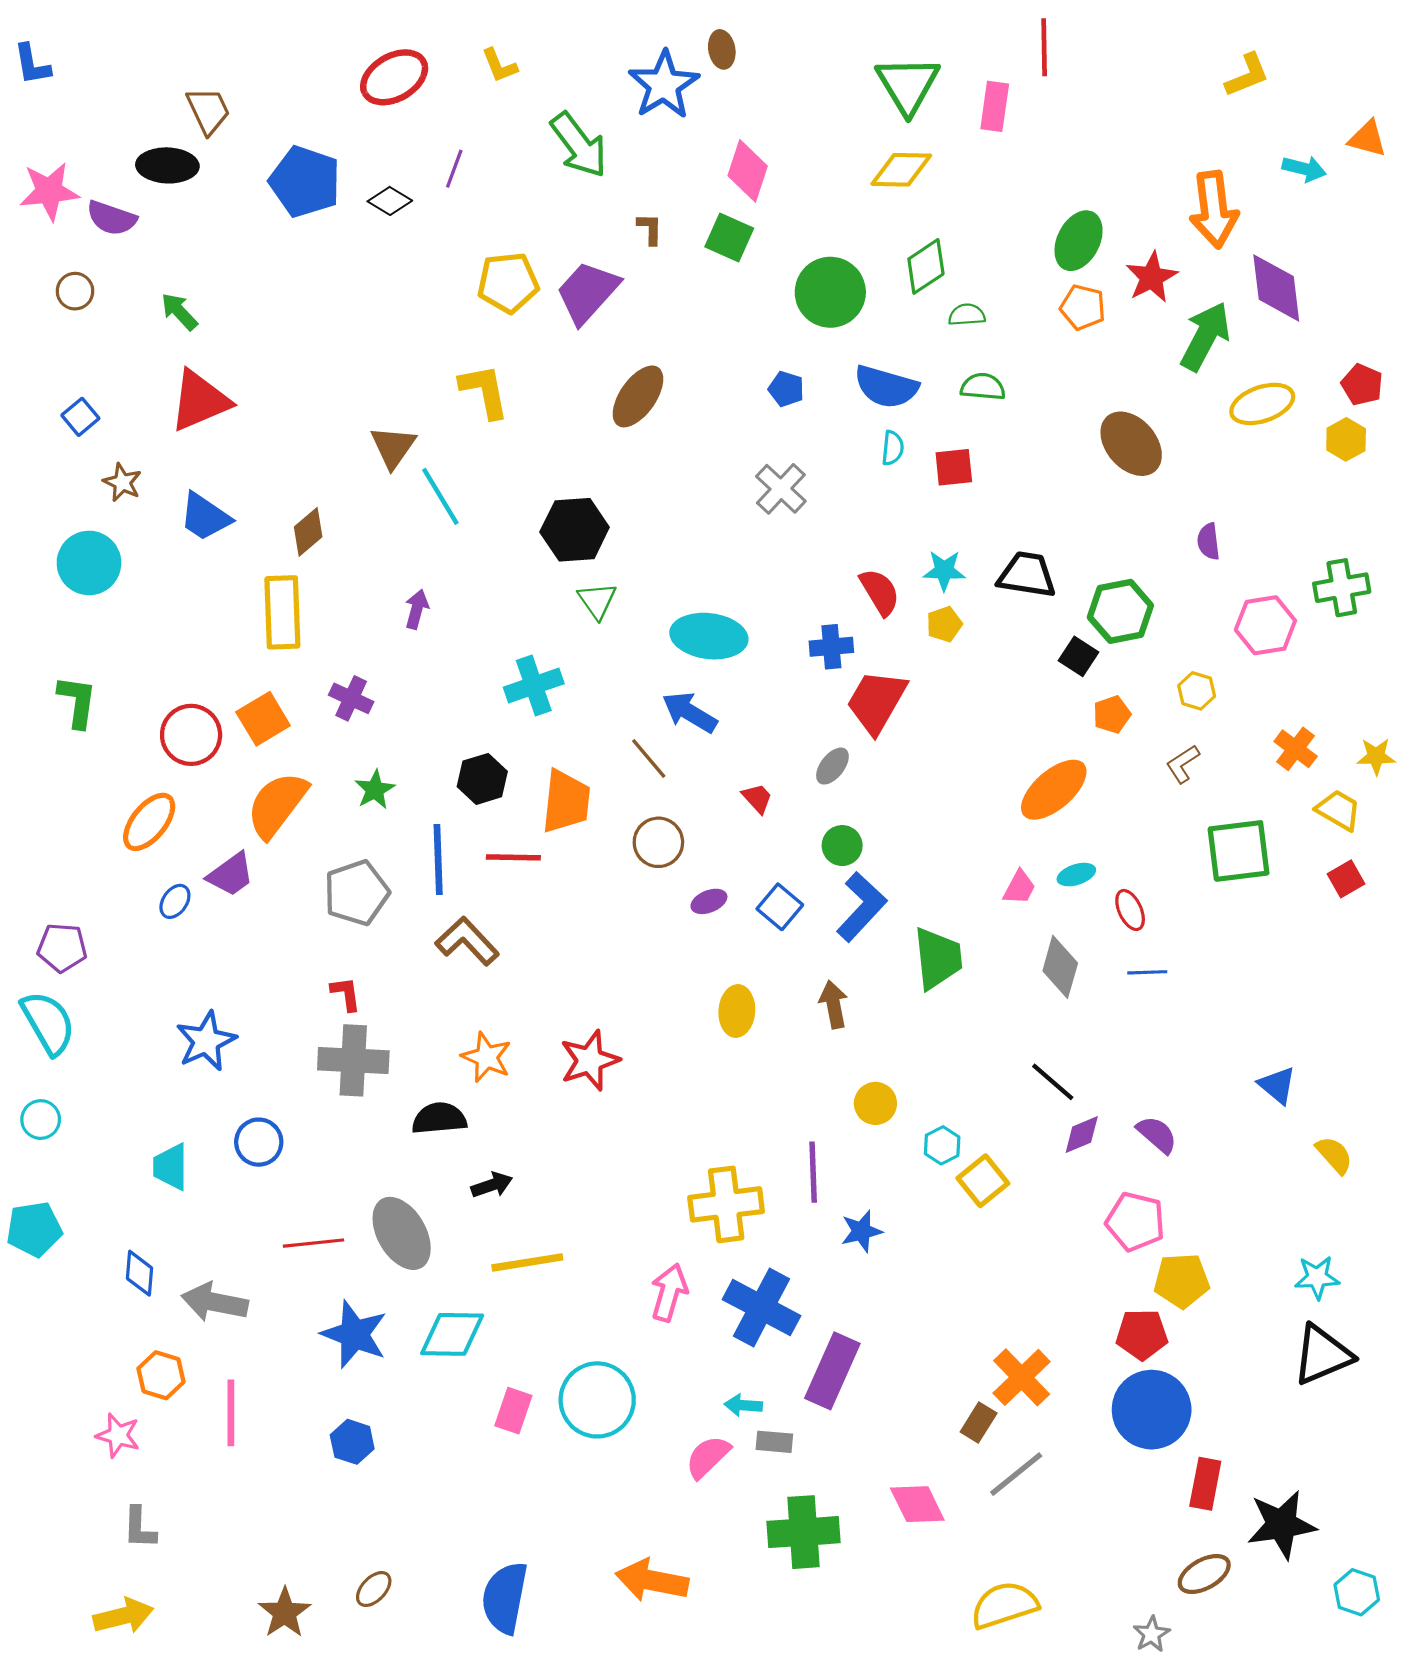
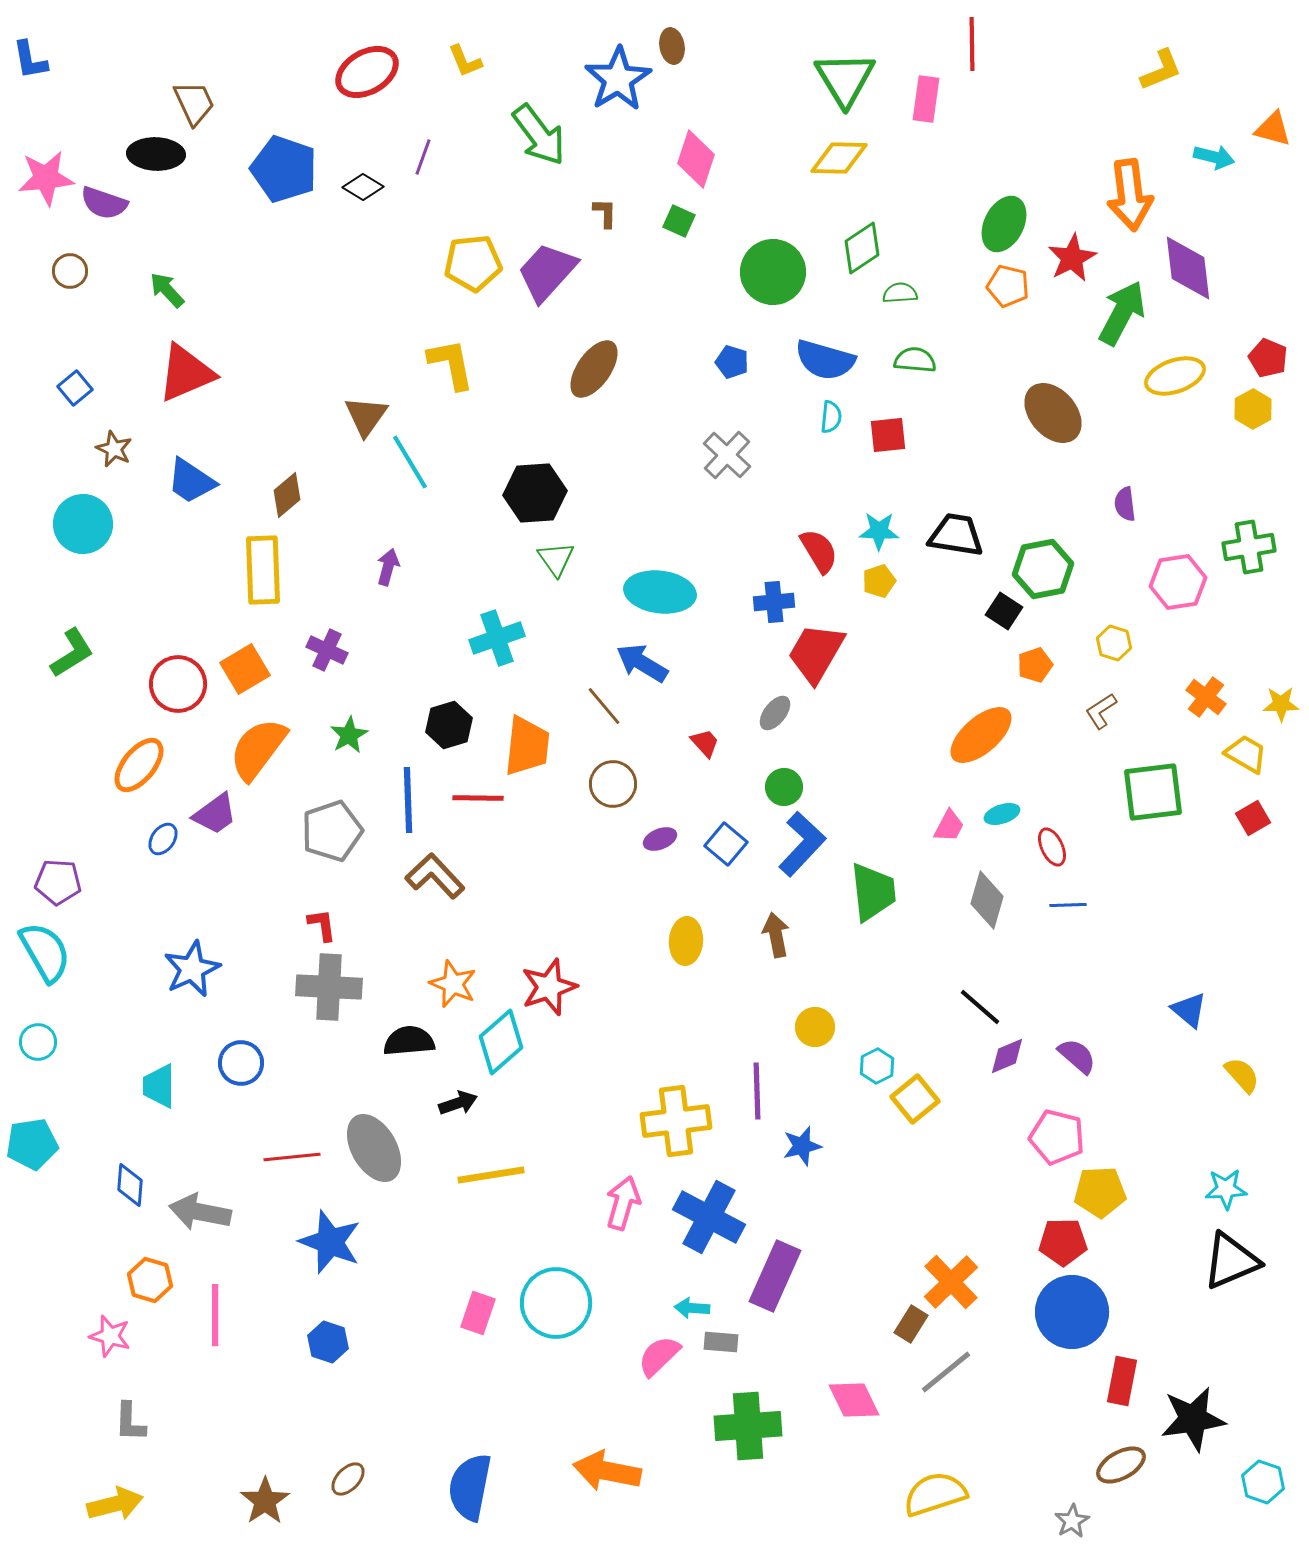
green square: (729, 237) -> (679, 221), size x0.7
green L-shape: (77, 702) -> (72, 653), turned 50
cyan diamond: (452, 1334) -> (501, 1042), moved, turned -42

